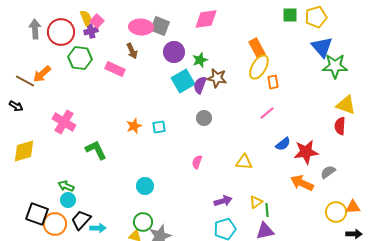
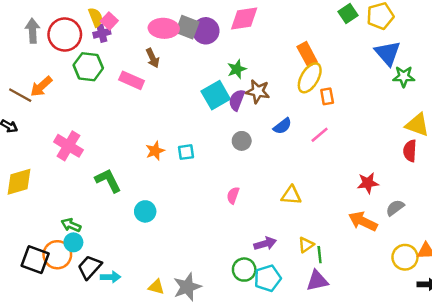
green square: (290, 15) -> (348, 13), turned -35
purple circle: (174, 52) -> (206, 31), moved
green star: (335, 66) -> (404, 77), size x0.7
blue semicircle: (283, 144) -> (282, 126), moved
red star: (306, 152) -> (368, 183), size x0.7
cyan circle: (145, 186) -> (145, 211), moved
green circle: (143, 222) -> (244, 270), moved
orange circle: (55, 224) -> (57, 255), moved

